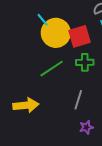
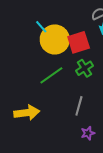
green cross: (85, 62) -> (85, 68), turned -30

